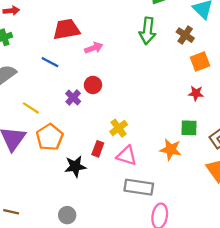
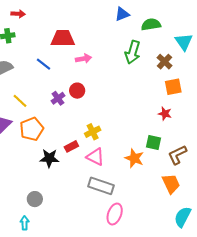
red rectangle: (98, 149) -> (71, 146), turned 32

